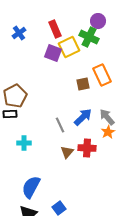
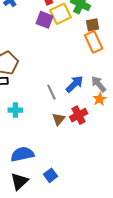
brown square: (83, 84) -> (93, 25), moved
red cross: (87, 148) -> (79, 115), turned -30
blue semicircle: (31, 187) -> (22, 154), turned 50

